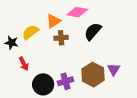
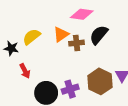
orange triangle: (53, 21) -> (61, 34), moved
brown cross: (61, 38) -> (77, 43), moved

